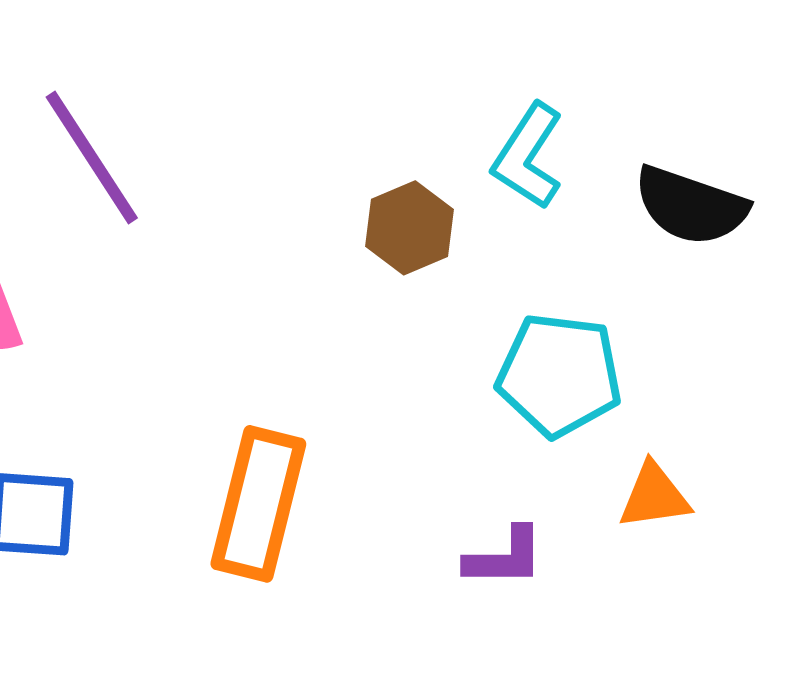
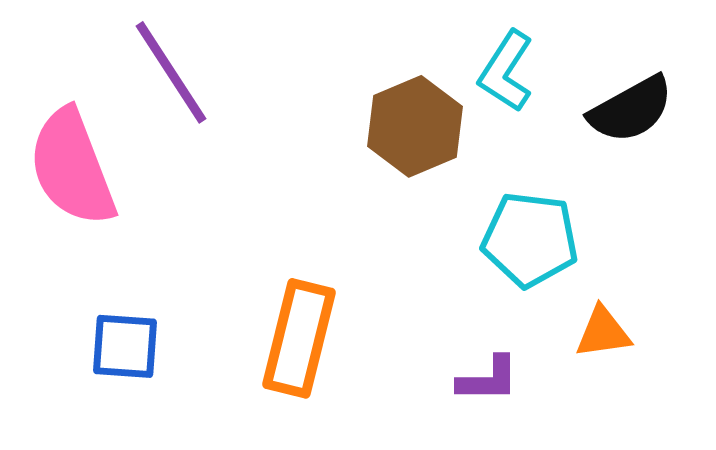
black semicircle: (691, 206) -> (631, 109), turned -48
brown hexagon: (410, 228) -> (415, 126), size x1.4

